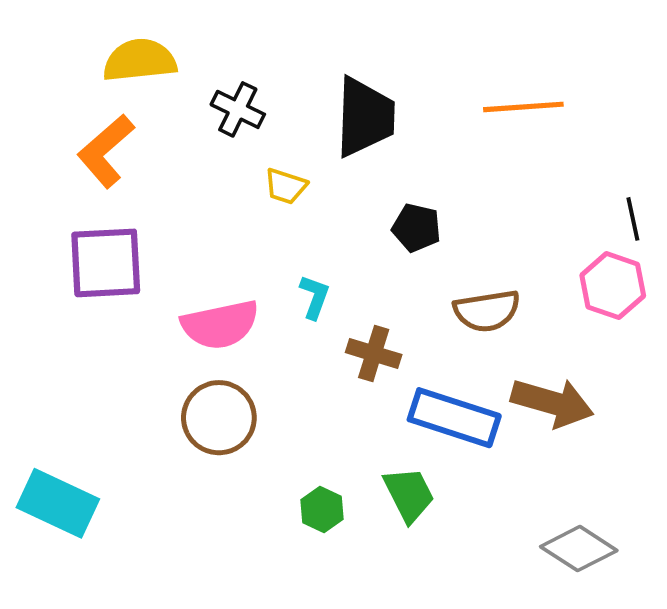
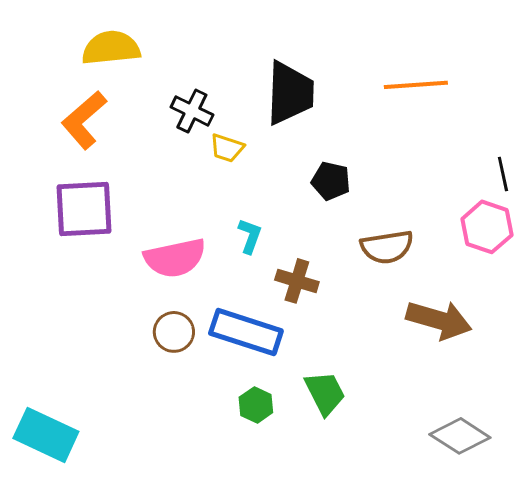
black cross: (238, 109) -> (192, 111), moved
brown circle: (219, 418) -> (174, 332), size x0.7
blue rectangle: (454, 418) -> (246, 332), moved
cyan rectangle: (58, 503) -> (46, 435), moved

